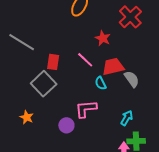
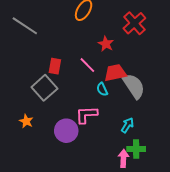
gray line: (22, 42) -> (25, 26), moved
gray semicircle: (132, 79) -> (134, 86), size x1.5
purple circle: (66, 125) -> (66, 131), size x1.5

